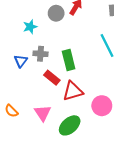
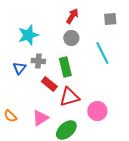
gray circle: (56, 13) -> (71, 38), moved
cyan star: (30, 27) -> (28, 35), size x1.5
pink triangle: (43, 113) -> (40, 118), turned 30

